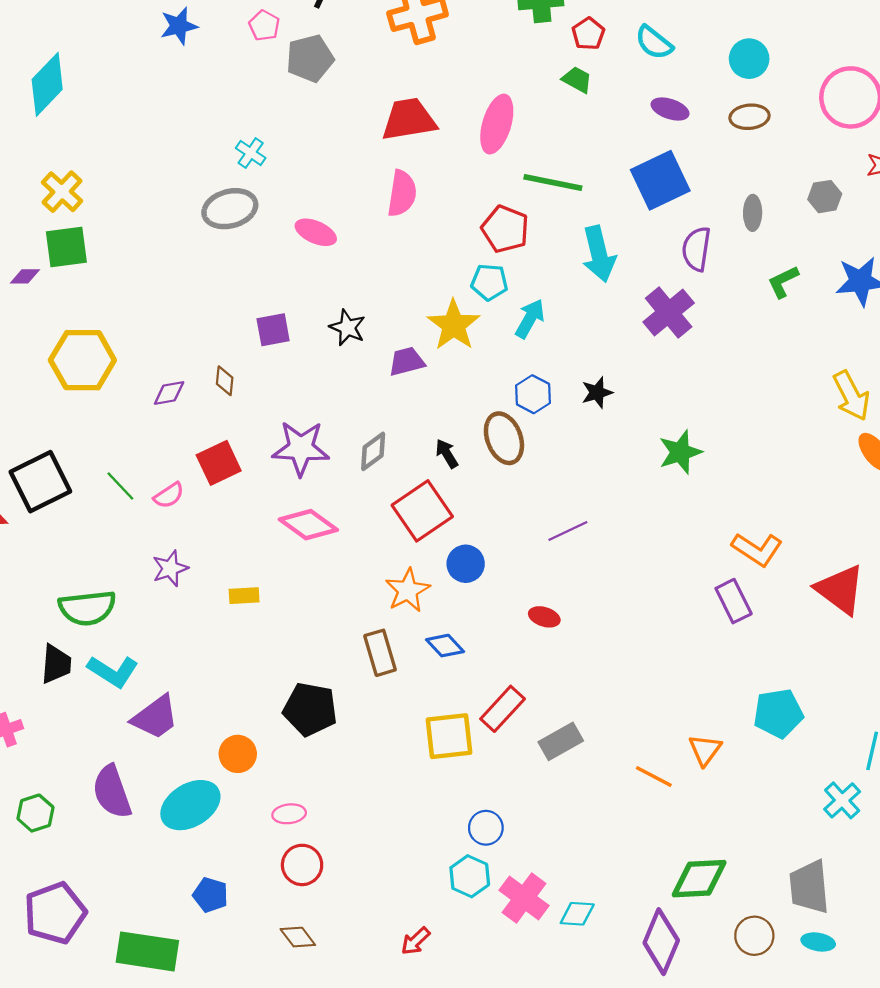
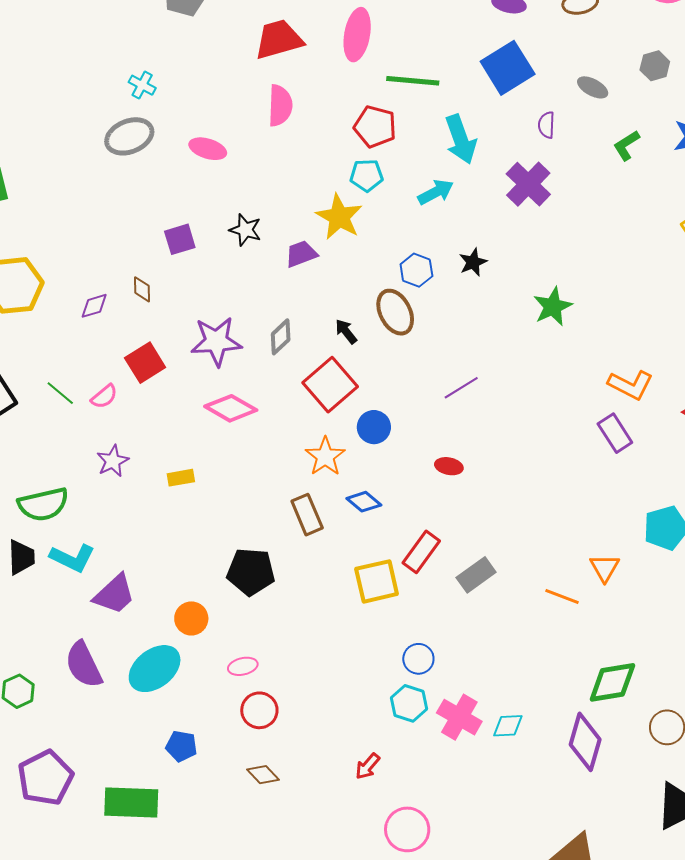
gray ellipse: (753, 213) -> (593, 87), turned -56
purple semicircle: (696, 249) -> (546, 125), size x0.7
cyan arrow: (530, 319) -> (436, 192), moved, turned 39

